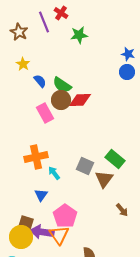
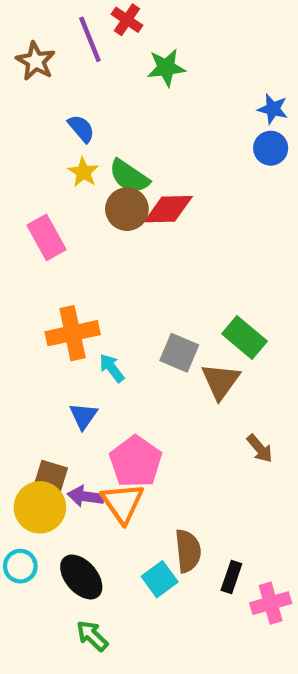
yellow star: (23, 64) -> (83, 172), moved
blue semicircle: (40, 81) -> (81, 129), moved
pink rectangle: (45, 113) -> (46, 237), moved
purple arrow: (42, 232) -> (86, 496), size x0.7

